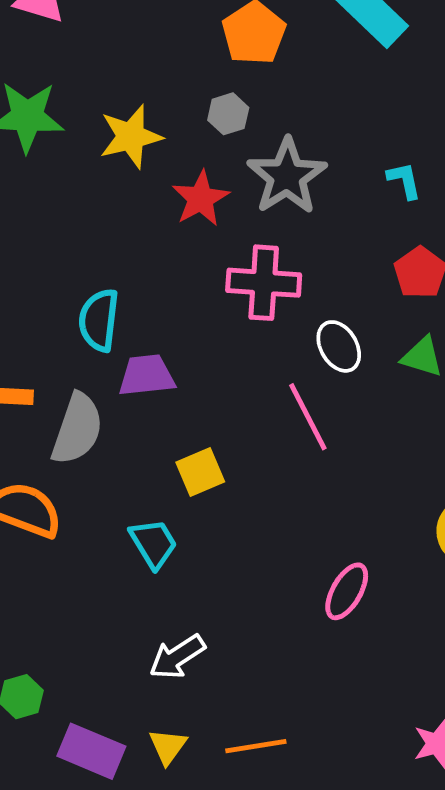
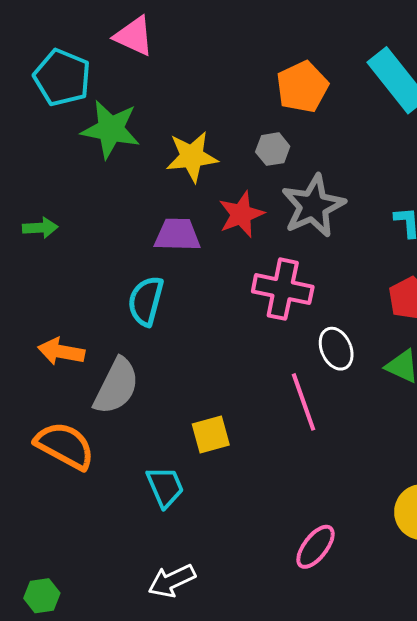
purple trapezoid: (147, 375) -> (177, 235), moved

